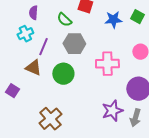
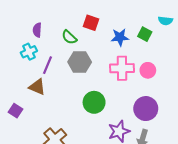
pink cross: (107, 64) -> (122, 68), moved
green circle: (63, 74) -> (94, 102), moved

